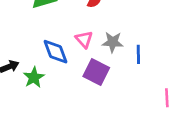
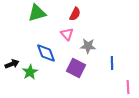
pink triangle: (84, 39) -> (67, 34), moved
blue line: (138, 54) -> (112, 63), moved

